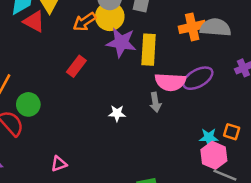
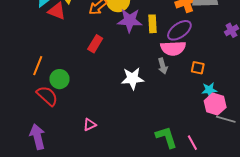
yellow rectangle: (149, 50) -> (153, 24), size x0.7
purple ellipse: (198, 78) -> (179, 30), moved
white star: (117, 113) -> (133, 78), size x1.6
orange square: (232, 132) -> (198, 68), moved

